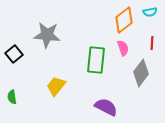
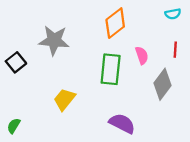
orange diamond: (124, 20) -> (115, 23), moved
green semicircle: (12, 97) -> (14, 126), moved, turned 40

